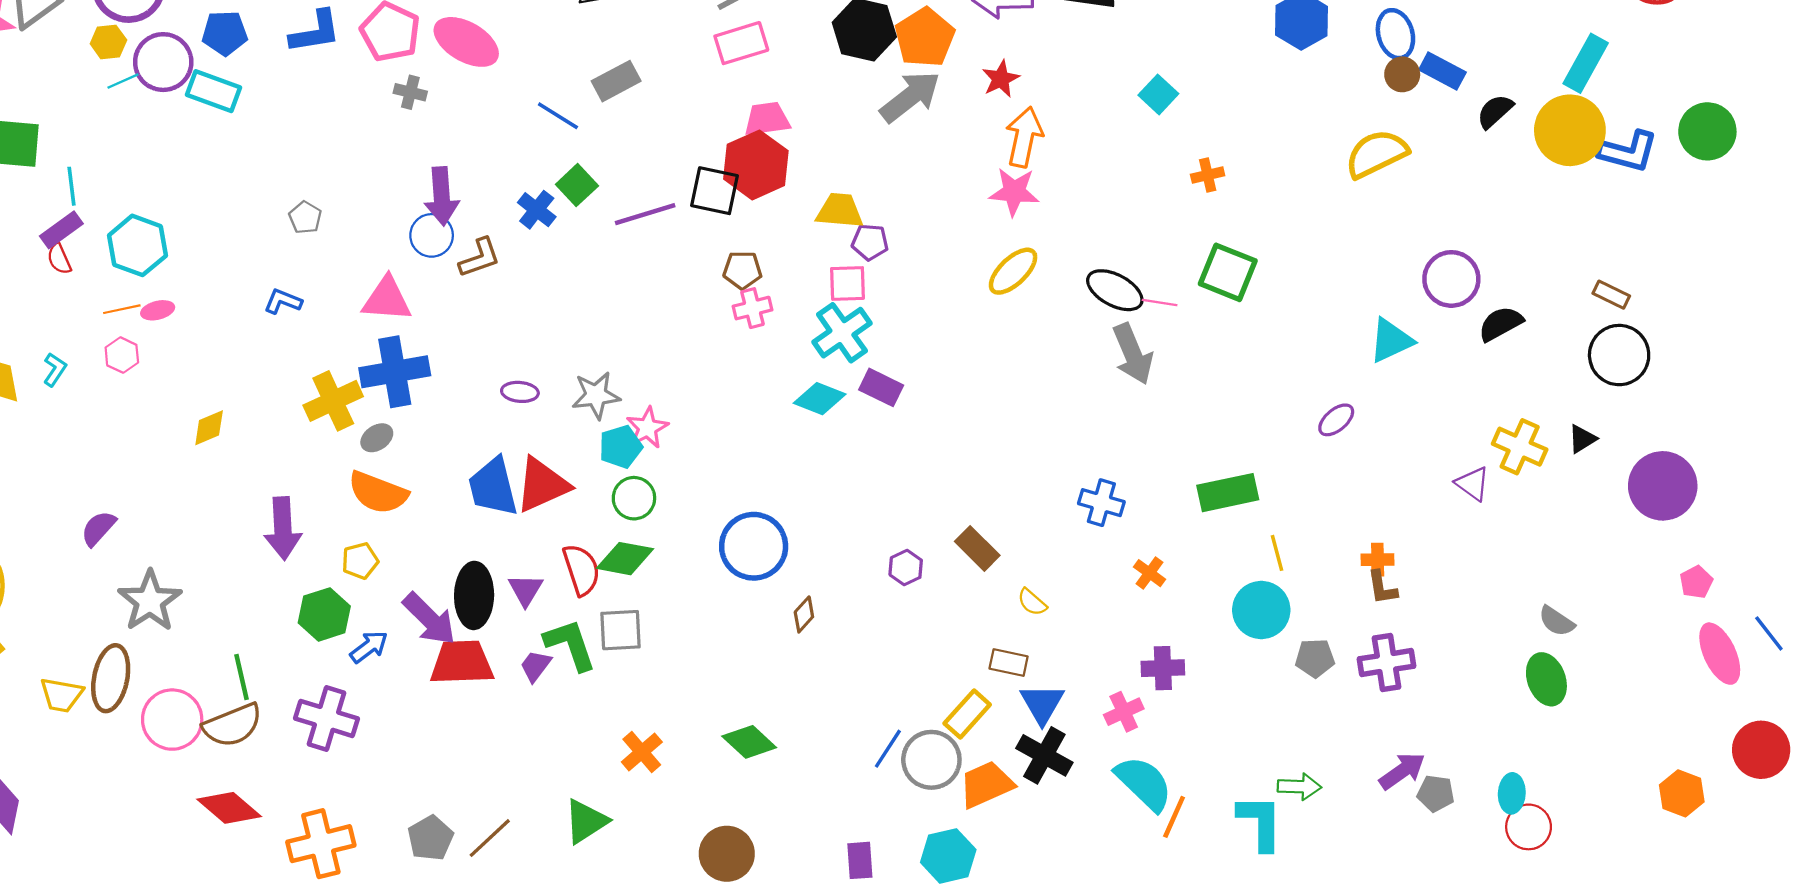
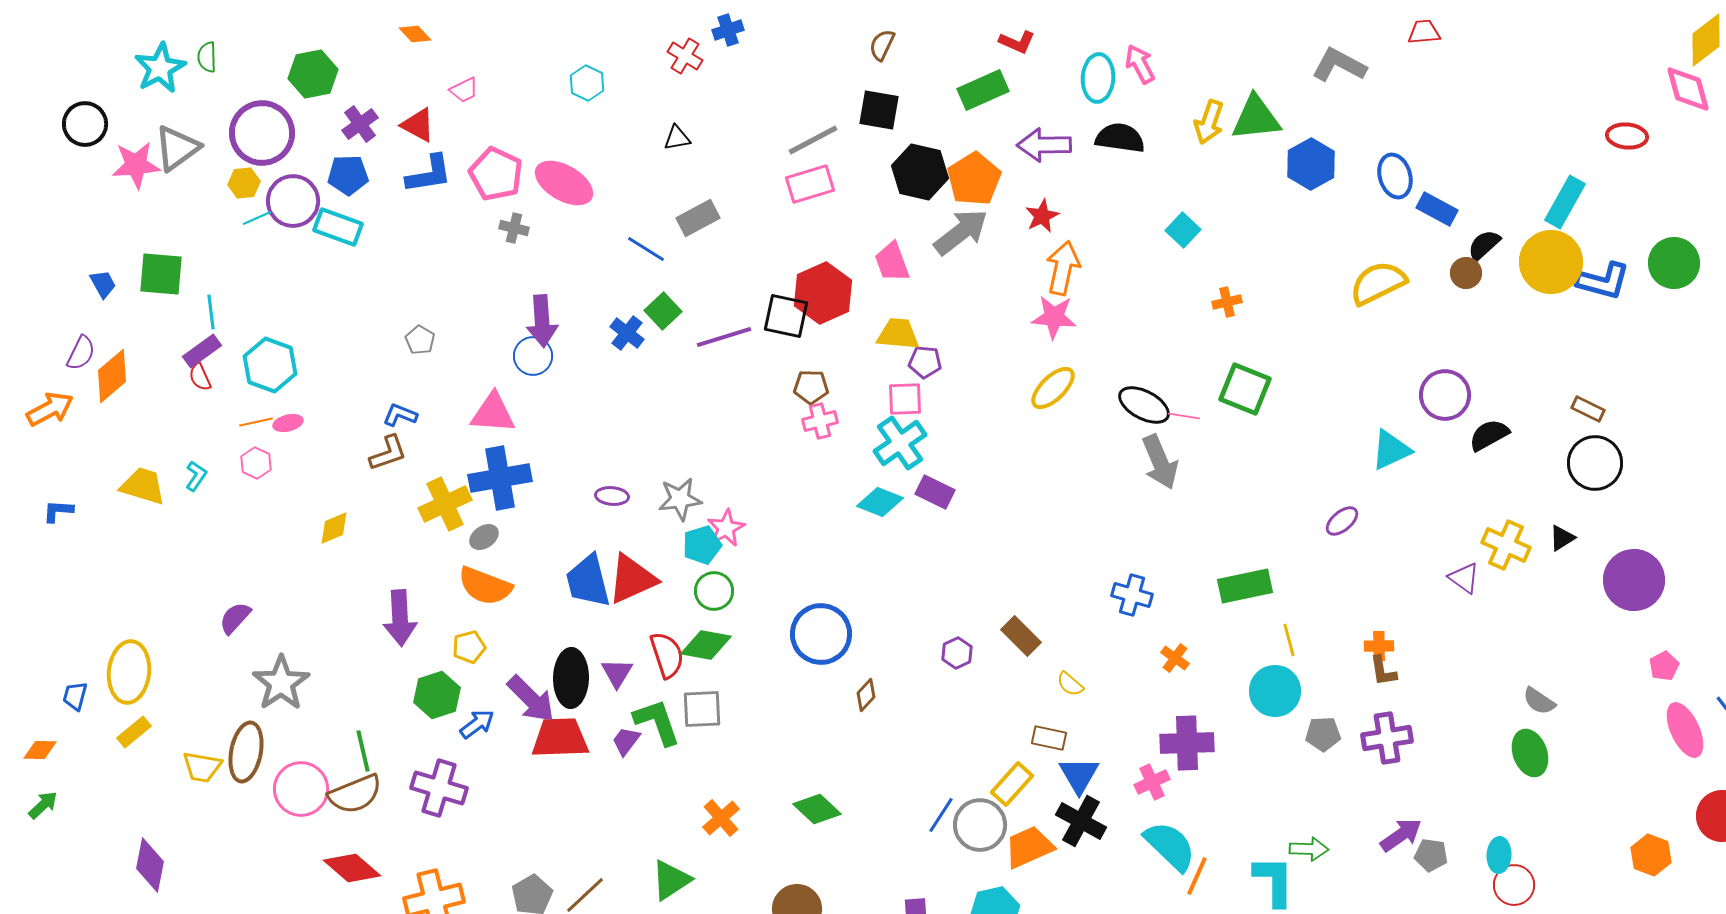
brown circle: (1402, 74) -> (1466, 273), moved
pink trapezoid: (767, 119) -> (892, 262), moved, turned -102
brown L-shape: (480, 258) -> (388, 453), moved
purple cross: (1163, 668) -> (1187, 743), size x1.4

